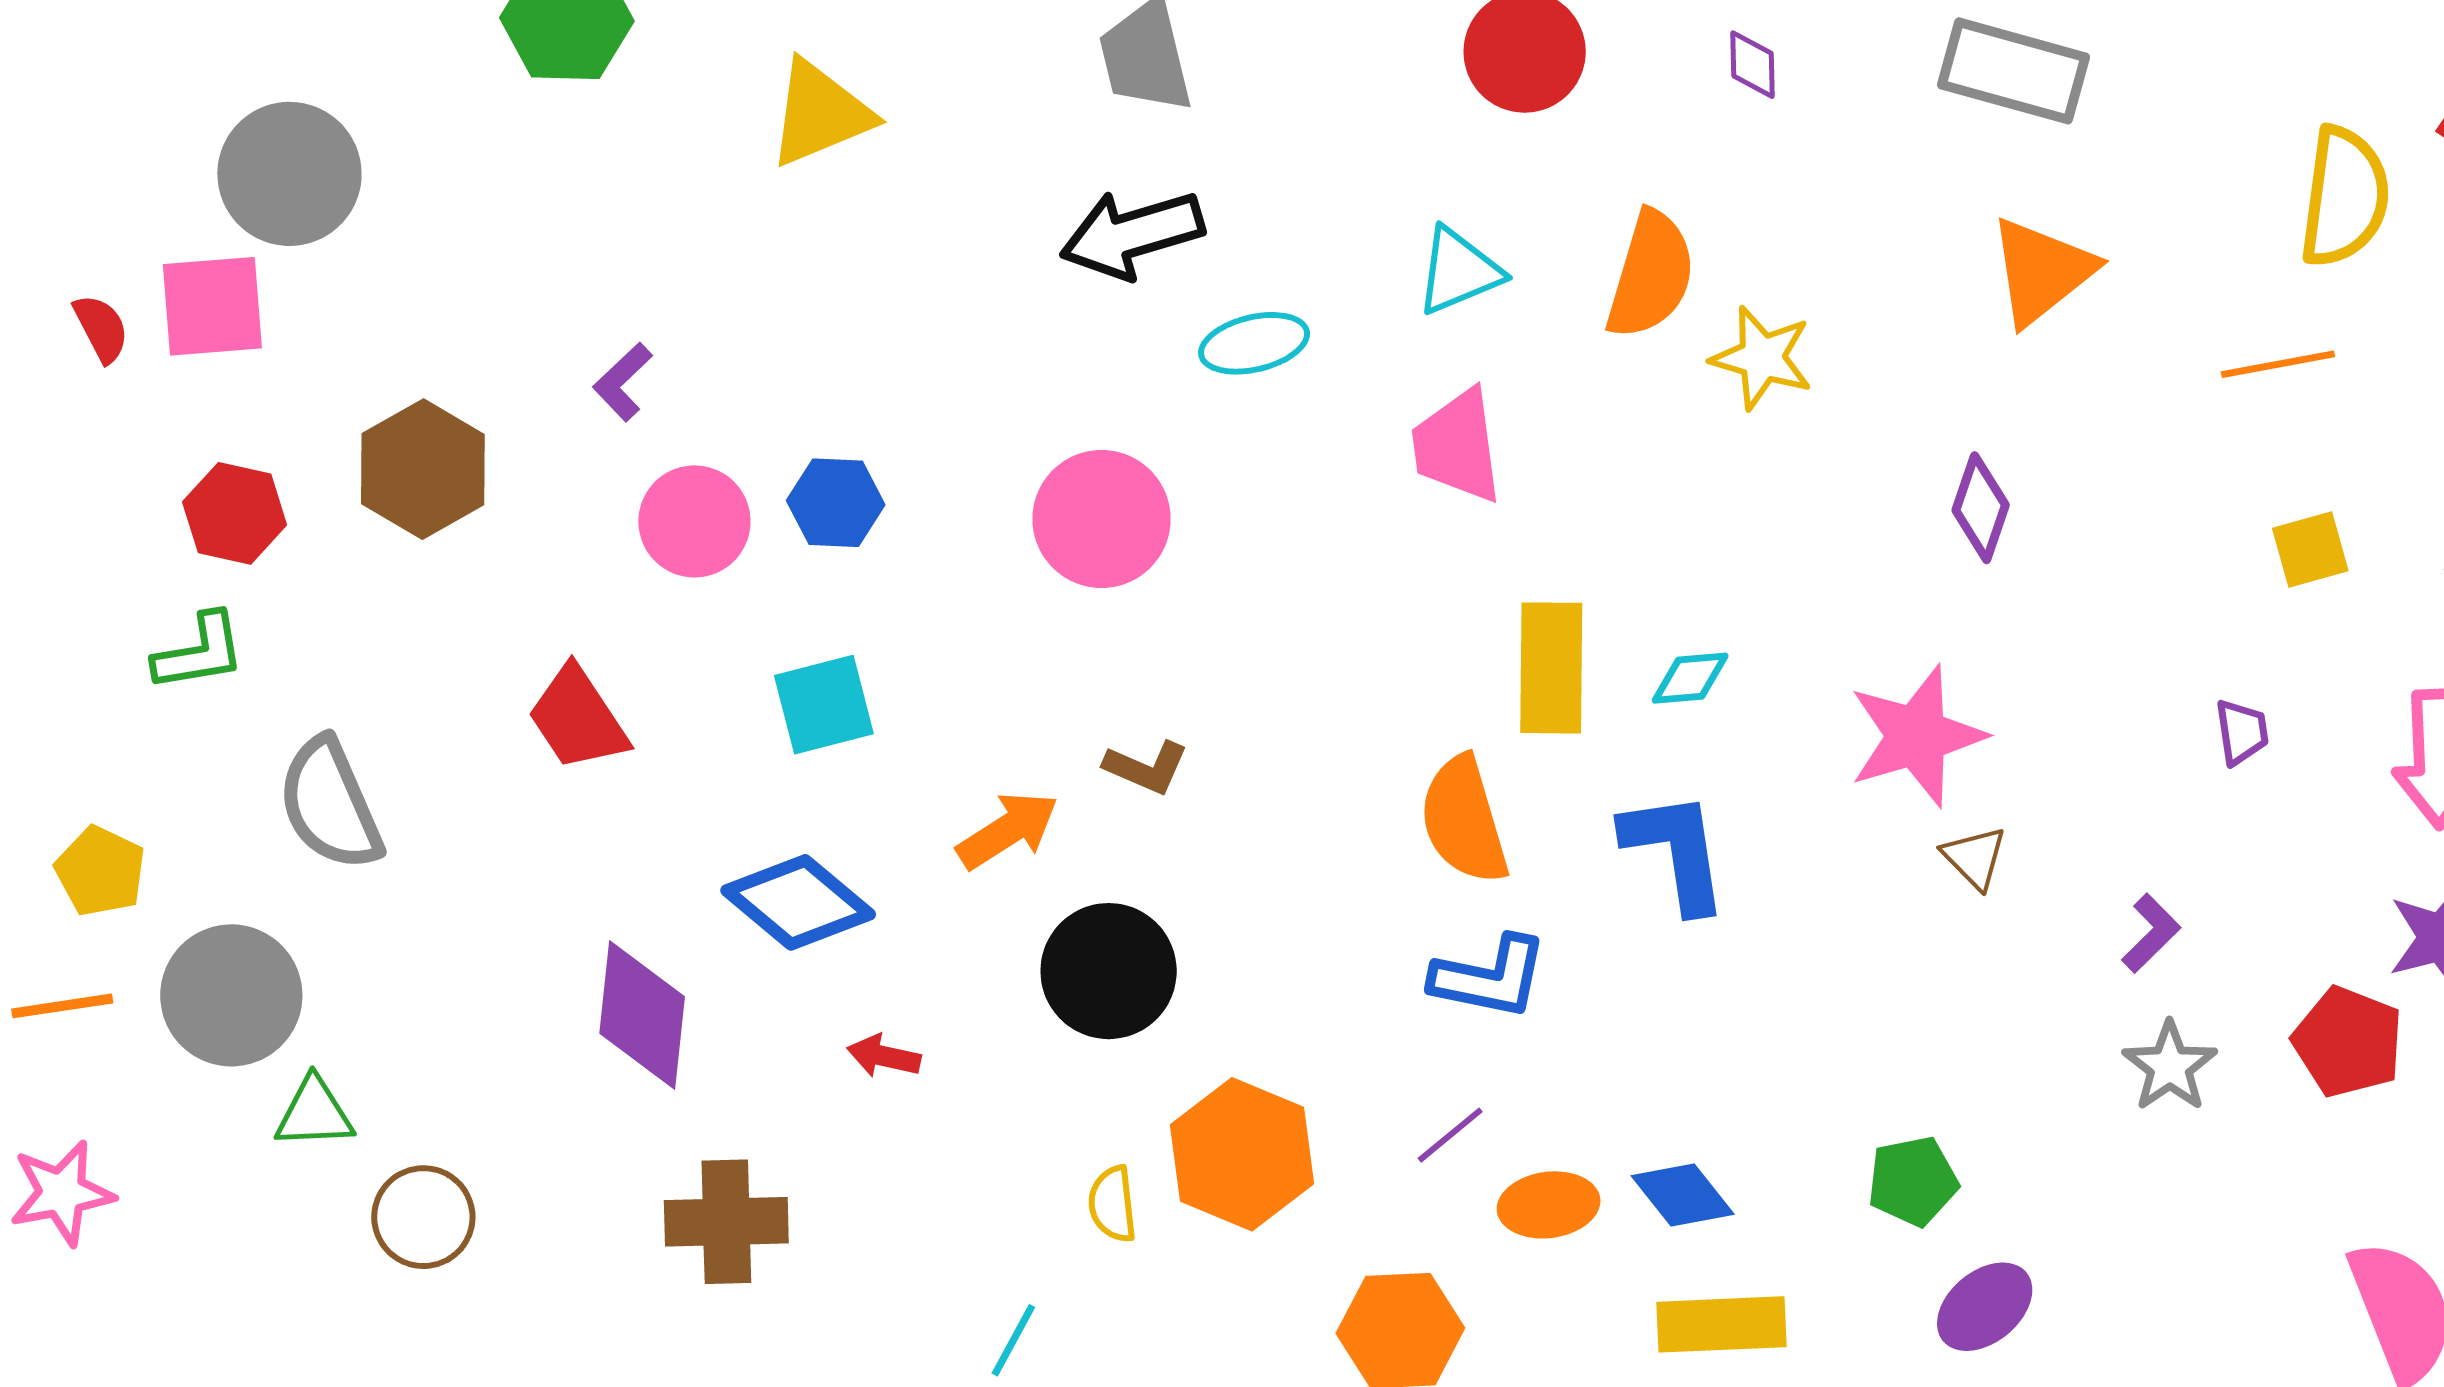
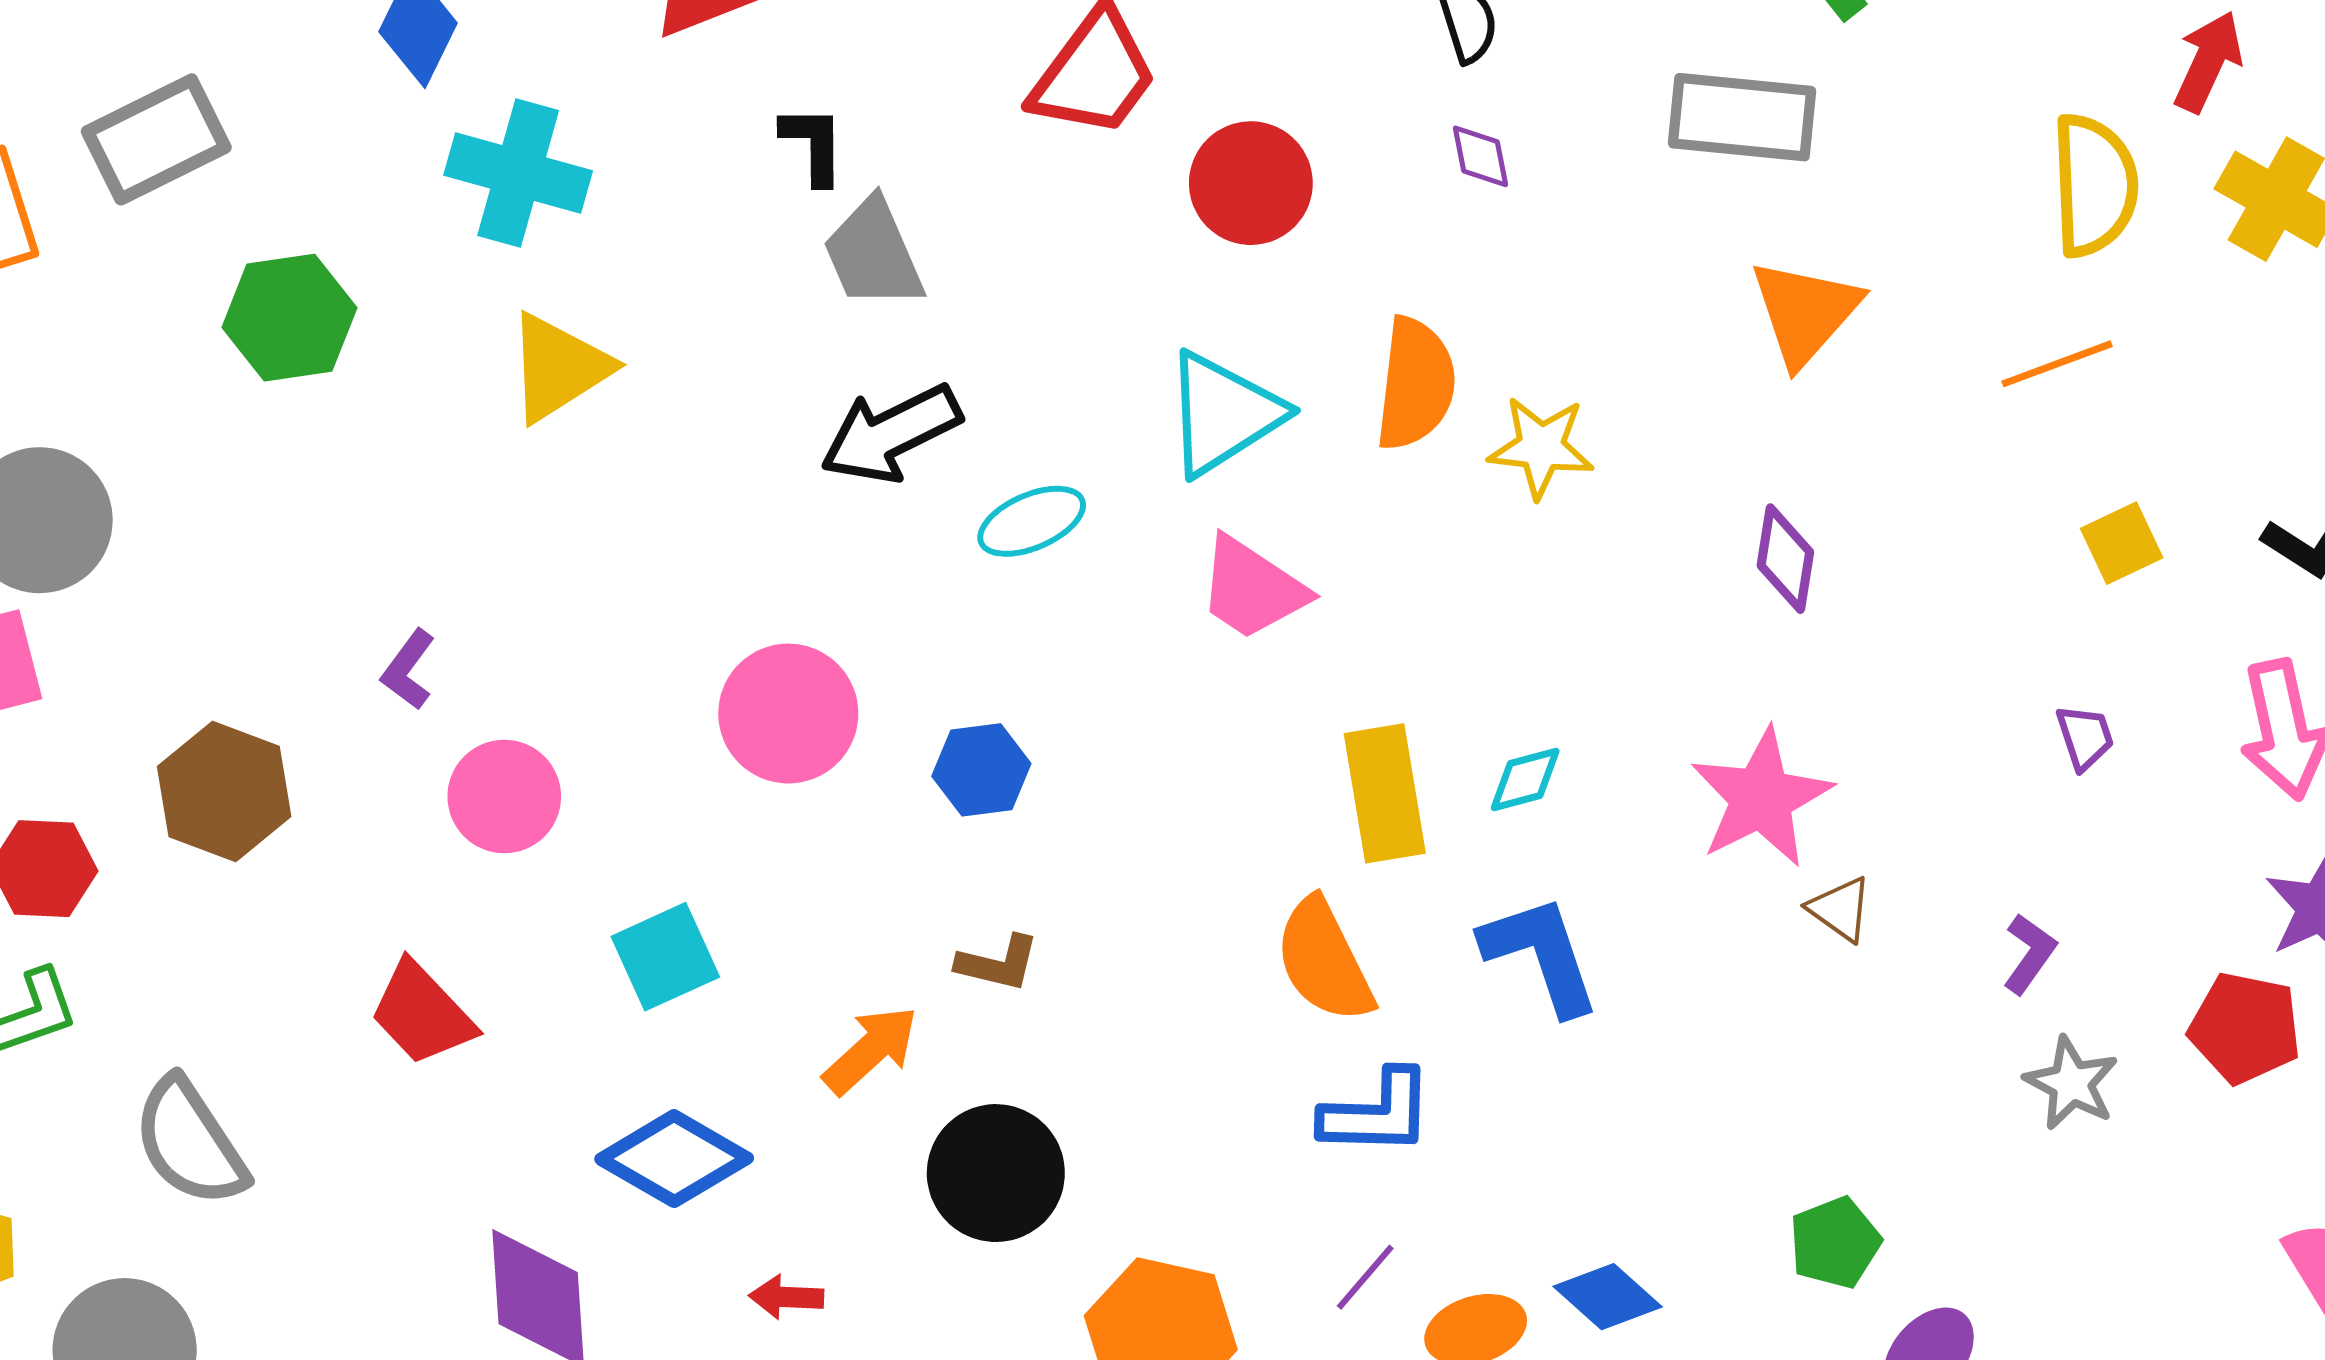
cyan triangle: (1459, 271) -> (1223, 414), size x1.4
pink trapezoid: (1457, 446) -> (1252, 588), turned -39
blue hexagon: (836, 503) -> (981, 770), moved
pink circle: (1102, 519) -> (788, 714), moved

